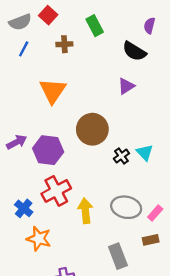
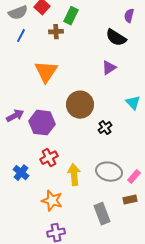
green rectangle: (95, 26) -> (71, 16), moved, turned 54
cyan triangle: (145, 153) -> (133, 103), moved
red cross: (56, 191) -> (49, 158), size x0.7
orange star: (39, 239) -> (52, 201), moved

